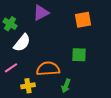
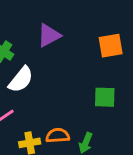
orange semicircle: (48, 69) -> (58, 135), moved, size x0.7

